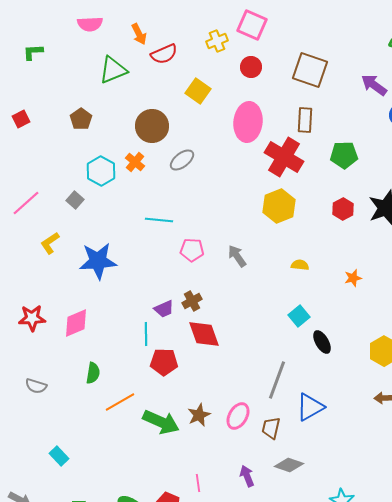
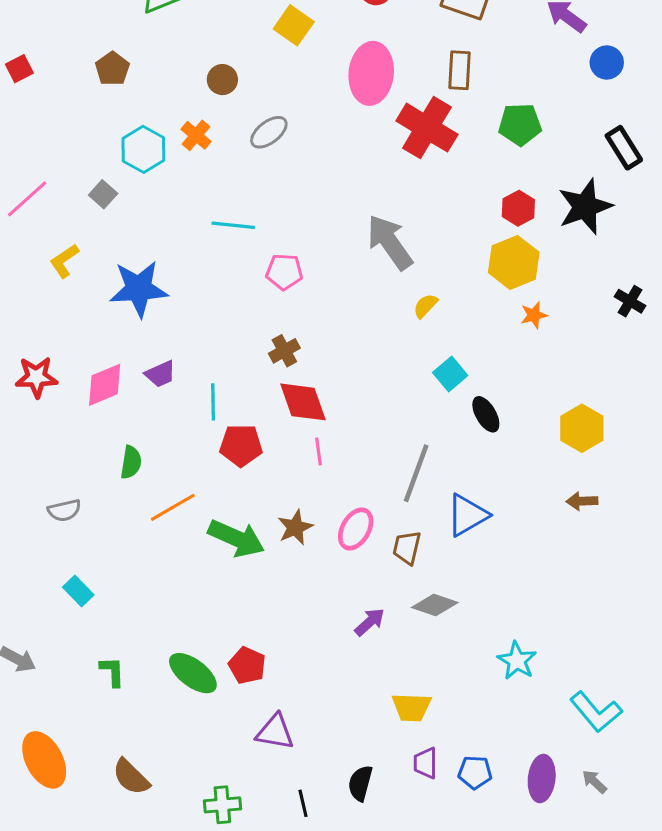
brown circle: (152, 126) -> (222, 80), size x0.6
yellow hexagon: (279, 206) -> (514, 262), moved
gray arrow: (237, 256) -> (390, 242), moved, size x1.6
yellow semicircle: (300, 265) -> (425, 306), moved, turned -54
purple trapezoid: (164, 309) -> (160, 374), moved
gray semicircle: (36, 386) -> (64, 510), moved, turned -30
purple arrow: (247, 476) -> (370, 622), turned 70
pink line: (198, 483) -> (318, 452), moved

